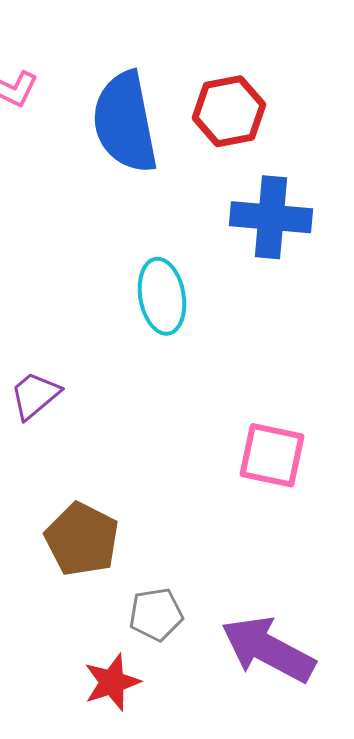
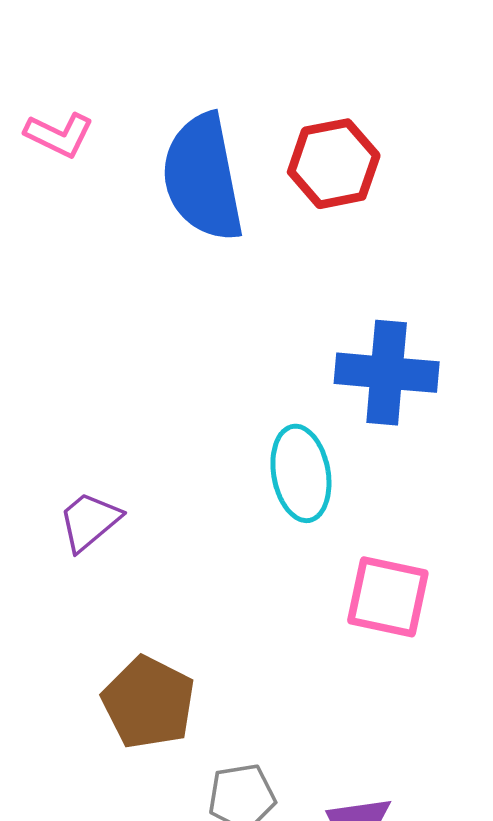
blue cross: (271, 217) -> (387, 373), moved
cyan ellipse: (162, 296) -> (301, 473), moved

